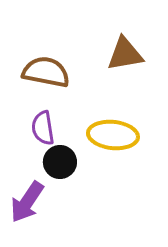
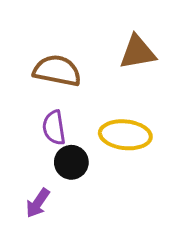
purple arrow: (27, 202) -> (38, 203), size x0.7

